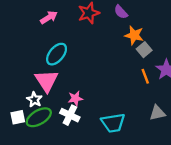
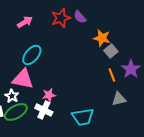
purple semicircle: (121, 12) -> (80, 17), moved
pink triangle: (47, 81) -> (23, 79), turned -45
gray triangle: (157, 113) -> (119, 99), moved

